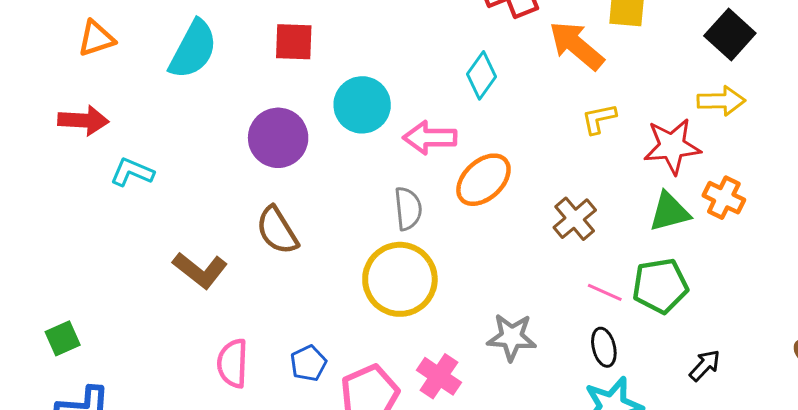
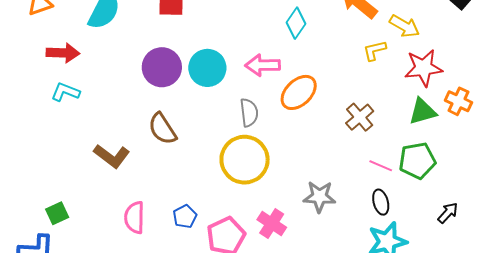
yellow arrow: (721, 101) -> (404, 26), moved, turned 32
cyan circle: (362, 105) -> (207, 68), moved
red arrow: (83, 120) -> (63, 53), moved
green square: (63, 338) -> (57, 213), moved

